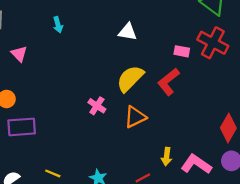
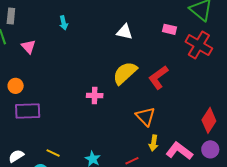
pink rectangle: (182, 51) -> (170, 29), moved
pink cross: (97, 106) -> (95, 96), turned -35
orange triangle: (135, 117) -> (145, 117), moved, turned -50

